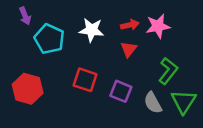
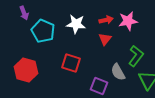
purple square: (121, 91) -> (99, 86), moved
gray semicircle: (153, 103) -> (118, 72), moved

